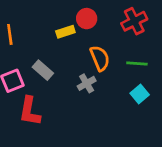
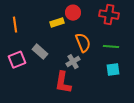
red cross: (134, 21) -> (109, 15), turned 36
cyan square: (140, 94) -> (113, 70), turned 32
red L-shape: (30, 111) -> (63, 83), moved

